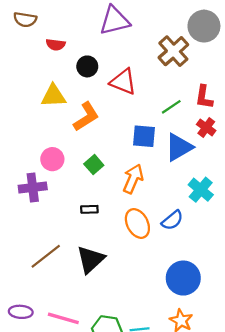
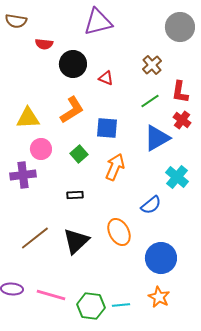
brown cross: (173, 51) -> (152, 65), moved, size x0.7
black circle: (87, 66) -> (73, 64), size x1.4
red triangle: (123, 82) -> (106, 78), size x0.6
yellow triangle: (53, 96) -> (28, 118), moved
blue square: (144, 136) -> (107, 128), moved
orange ellipse: (137, 223) -> (119, 232), moved

